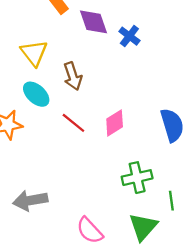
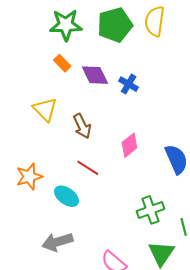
cyan ellipse: (36, 94) -> (66, 196), moved
pink diamond: (115, 123) -> (129, 145), moved

